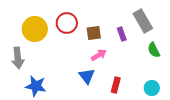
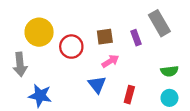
red circle: (67, 23) -> (71, 47), moved
green semicircle: (154, 50) -> (169, 71), moved, turned -70

